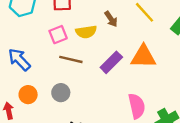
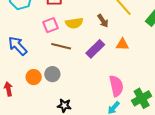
brown arrow: (111, 19) -> (103, 21), moved
orange triangle: (143, 57) -> (122, 44), size x0.6
orange circle: (28, 95) -> (34, 77), moved

